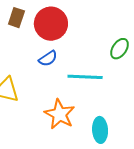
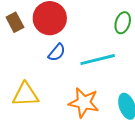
brown rectangle: (16, 18) -> (15, 22), turned -30

